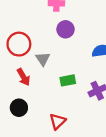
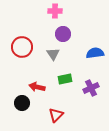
gray triangle: (43, 59) -> (53, 54), moved
red arrow: (23, 77) -> (37, 87), moved, turned 133

